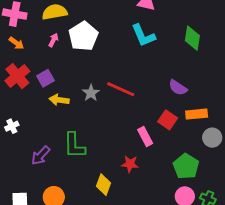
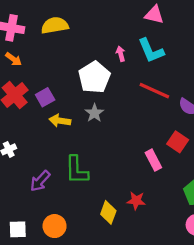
white pentagon: (83, 36) -> (94, 77), moved
pink arrow: (53, 40) -> (121, 54), moved, turned -40
red line: (121, 89) -> (154, 91), moved
red star: (130, 164) -> (136, 201), moved

